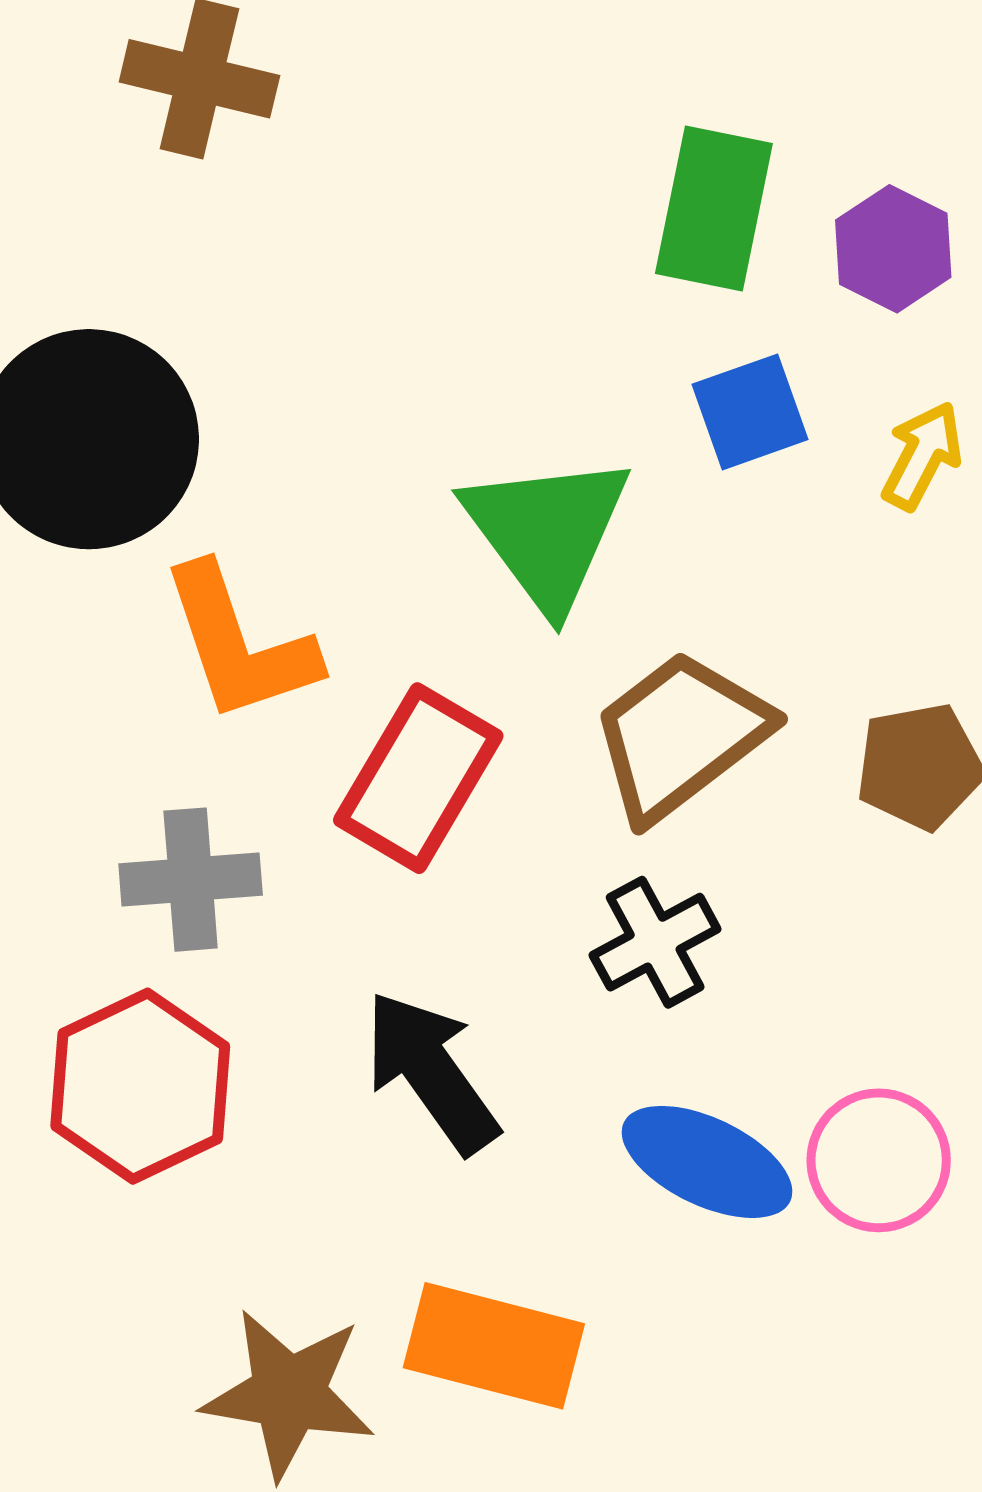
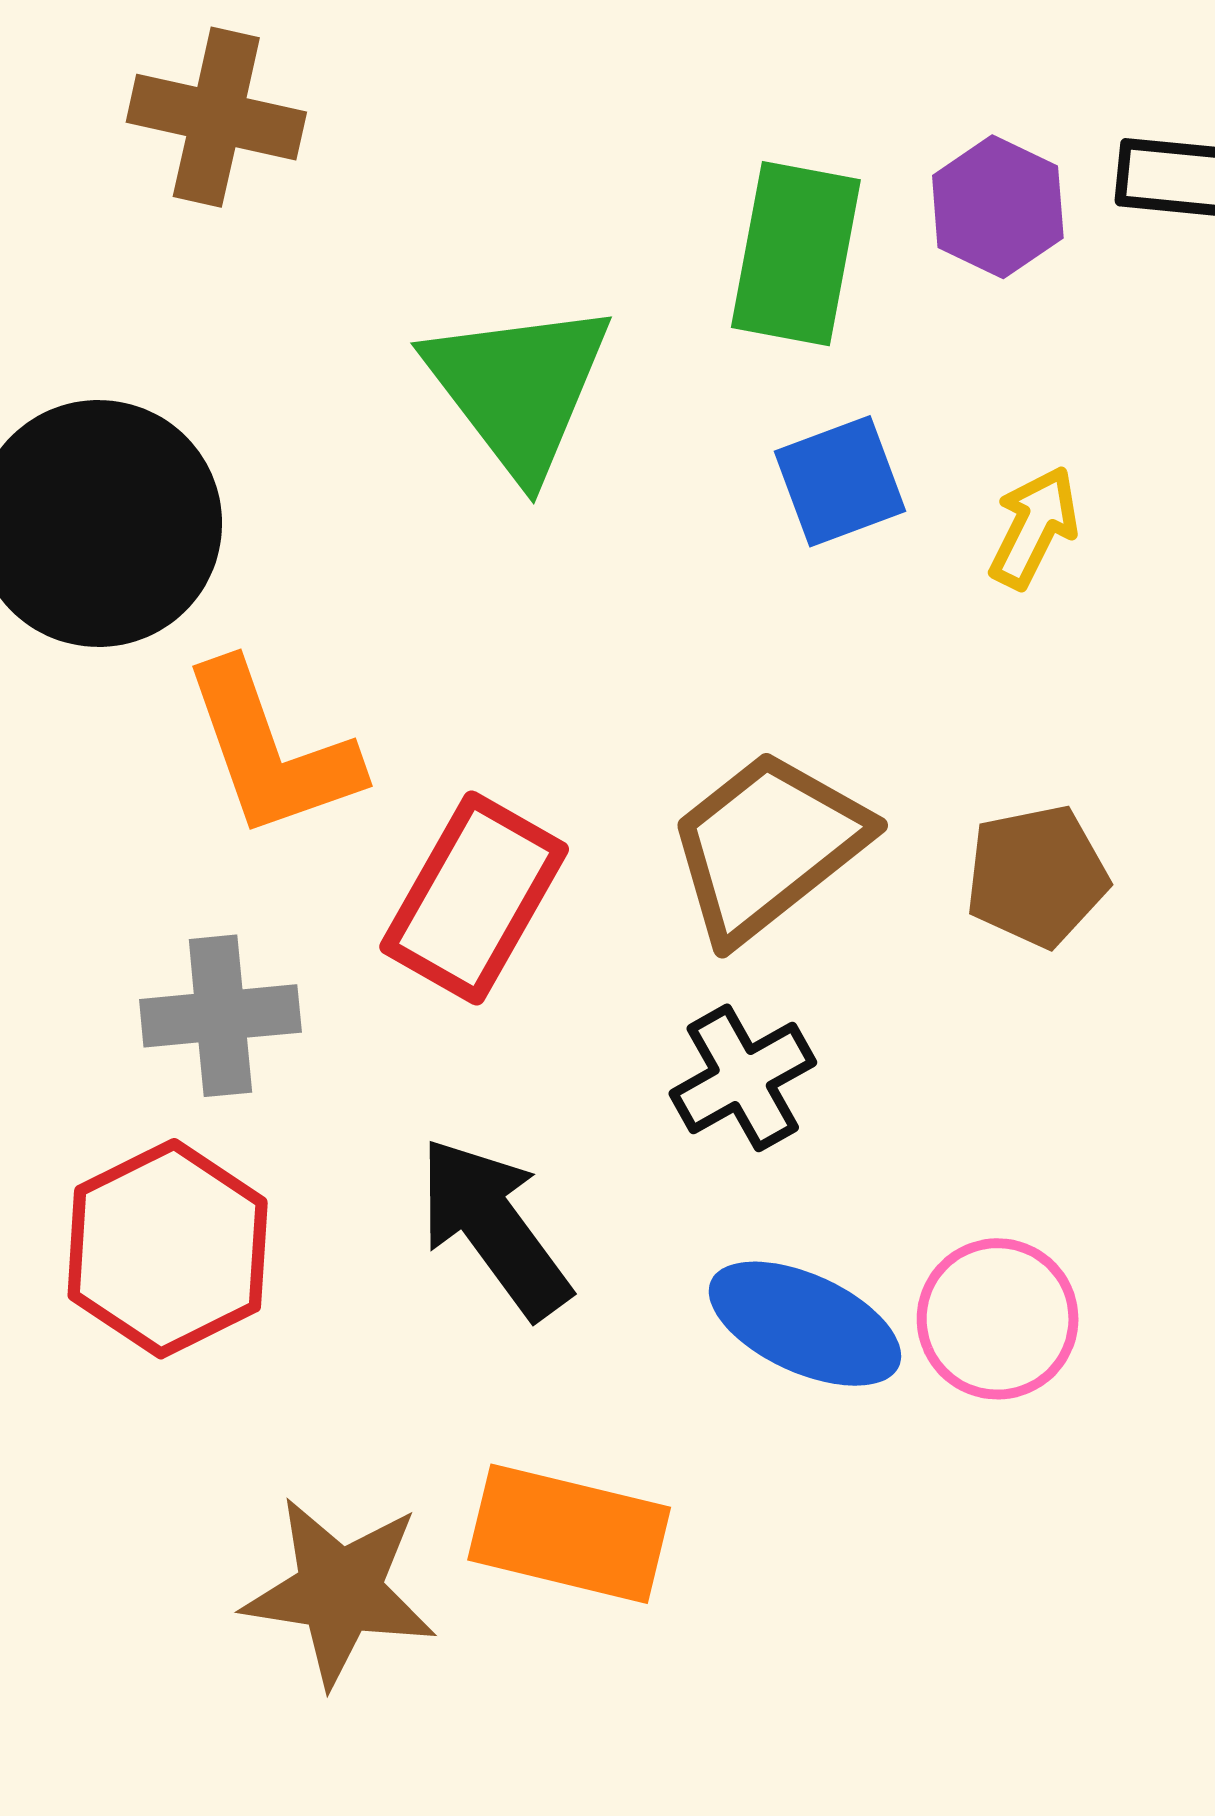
purple hexagon: (893, 249) -> (998, 207), moved
green triangle: (547, 531) -> (519, 388), moved

